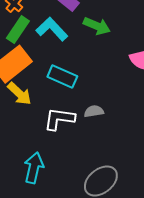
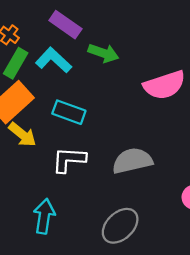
gray semicircle: (94, 111) -> (132, 161), moved, size x1.8

